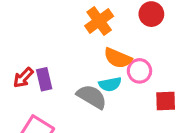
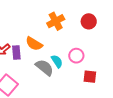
orange semicircle: (118, 58) -> (34, 44), moved
cyan semicircle: (110, 84) -> (57, 61), turned -120

